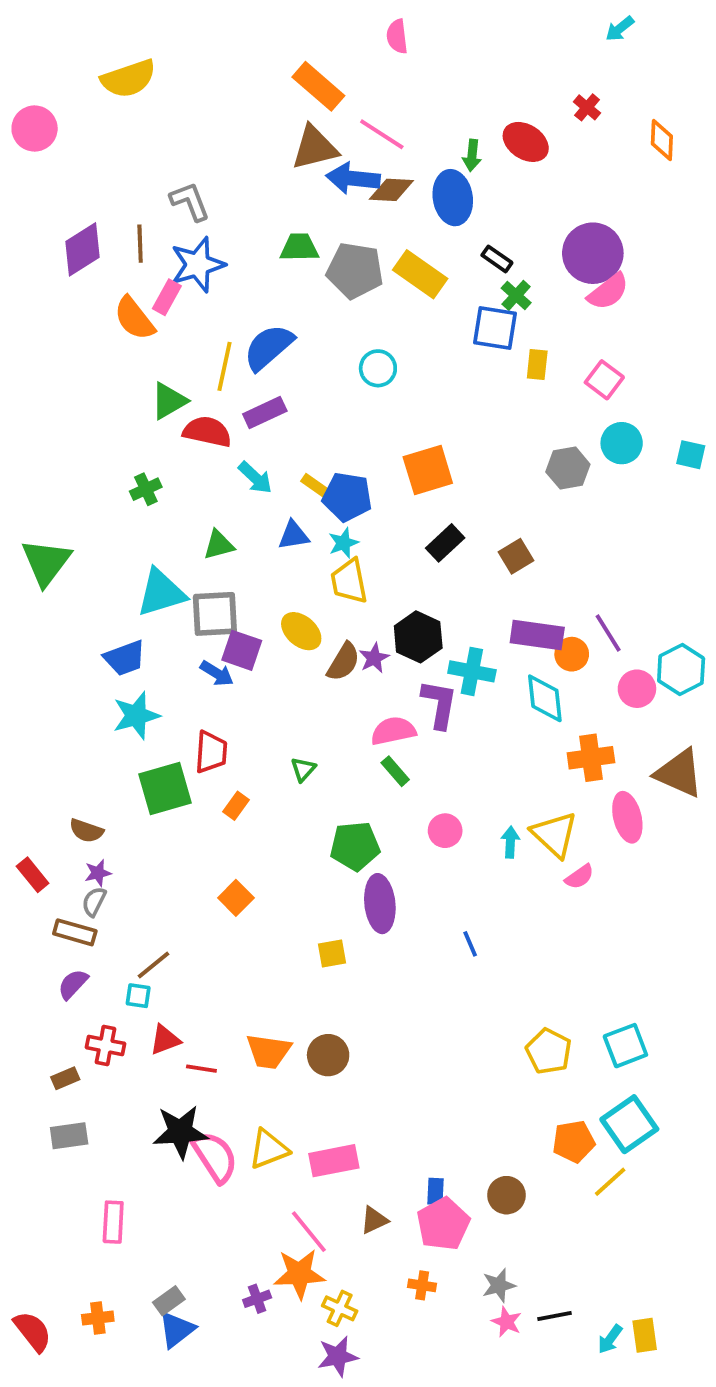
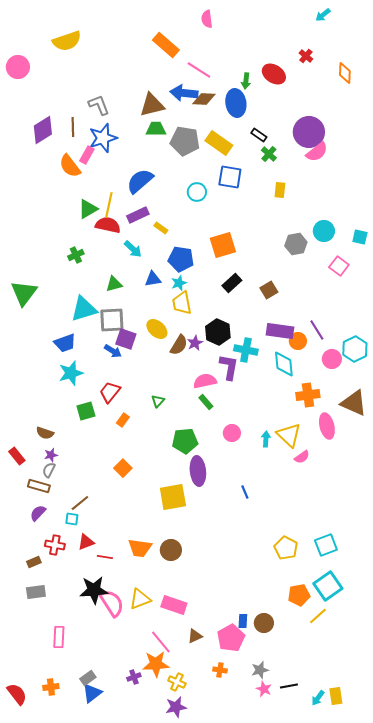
brown triangle: (315, 148) -> (152, 105), moved
blue square: (495, 328) -> (230, 177), moved
yellow line: (224, 366) -> (109, 205), moved
pink square: (604, 380) -> (339, 266), moved
yellow rectangle: (315, 485) -> (161, 228), moved
red trapezoid: (211, 752) -> (110, 392), turned -145
green square: (165, 788) -> (86, 411), size x0.7
yellow square: (332, 953) -> (173, 497), size x1.8
pink rectangle: (334, 1161) -> (174, 605), turned 30
blue rectangle: (436, 1191) -> (243, 621), moved

